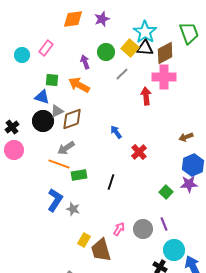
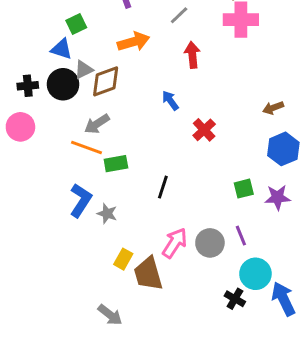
green square: (52, 80) -> (76, 24), turned -32
orange arrow: (79, 85) -> (134, 42), moved, turned 135
red arrow: (146, 96) -> (192, 55), moved
black cross: (12, 127) -> (28, 86), moved, turned 32
black line: (111, 182) -> (163, 187), moved
purple star: (189, 184) -> (278, 197), moved
green square: (166, 192) -> (244, 189), turned 32
pink arrow: (119, 229) -> (175, 243), size x1.5

